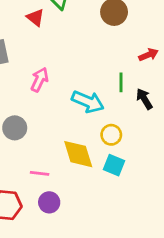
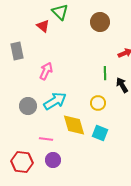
cyan arrow: (88, 102) -> (55, 101), moved, turned -55
yellow circle: (111, 135) -> (98, 103), moved

